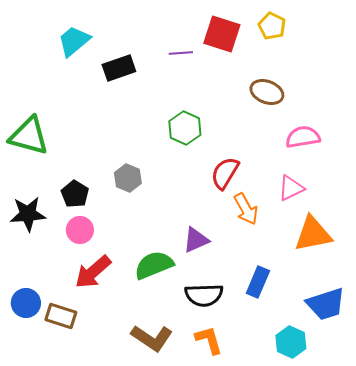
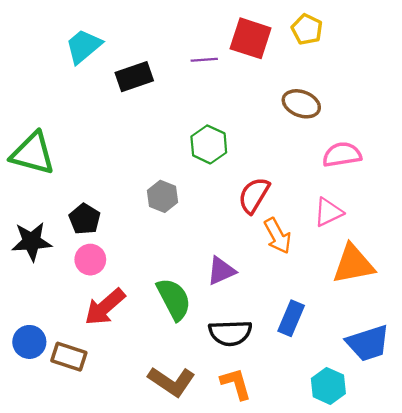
gray hexagon: (128, 178) -> (163, 196), moved
green semicircle: (154, 265) -> (174, 299), turned 84

